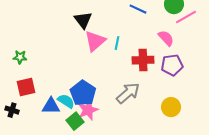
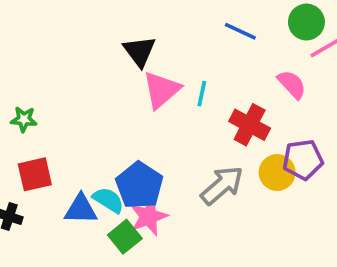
red cross: (143, 60) -> (250, 125), turned 30
purple pentagon: (172, 65) -> (303, 160), moved
yellow circle: (171, 107) -> (277, 172), moved

